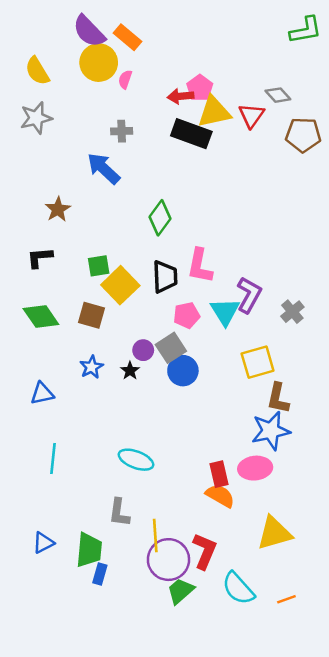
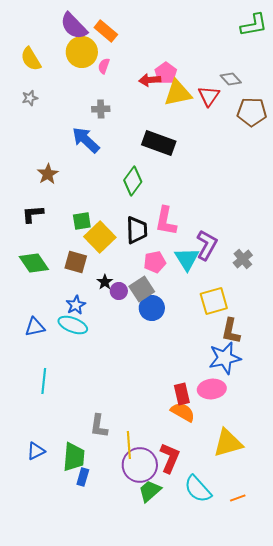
gray star: (36, 118) -> (30, 98), size x0.6
black rectangle: (191, 134) -> (159, 143), moved
black star: (130, 371) -> (105, 282), moved
cyan ellipse: (136, 460) -> (73, 325), moved

